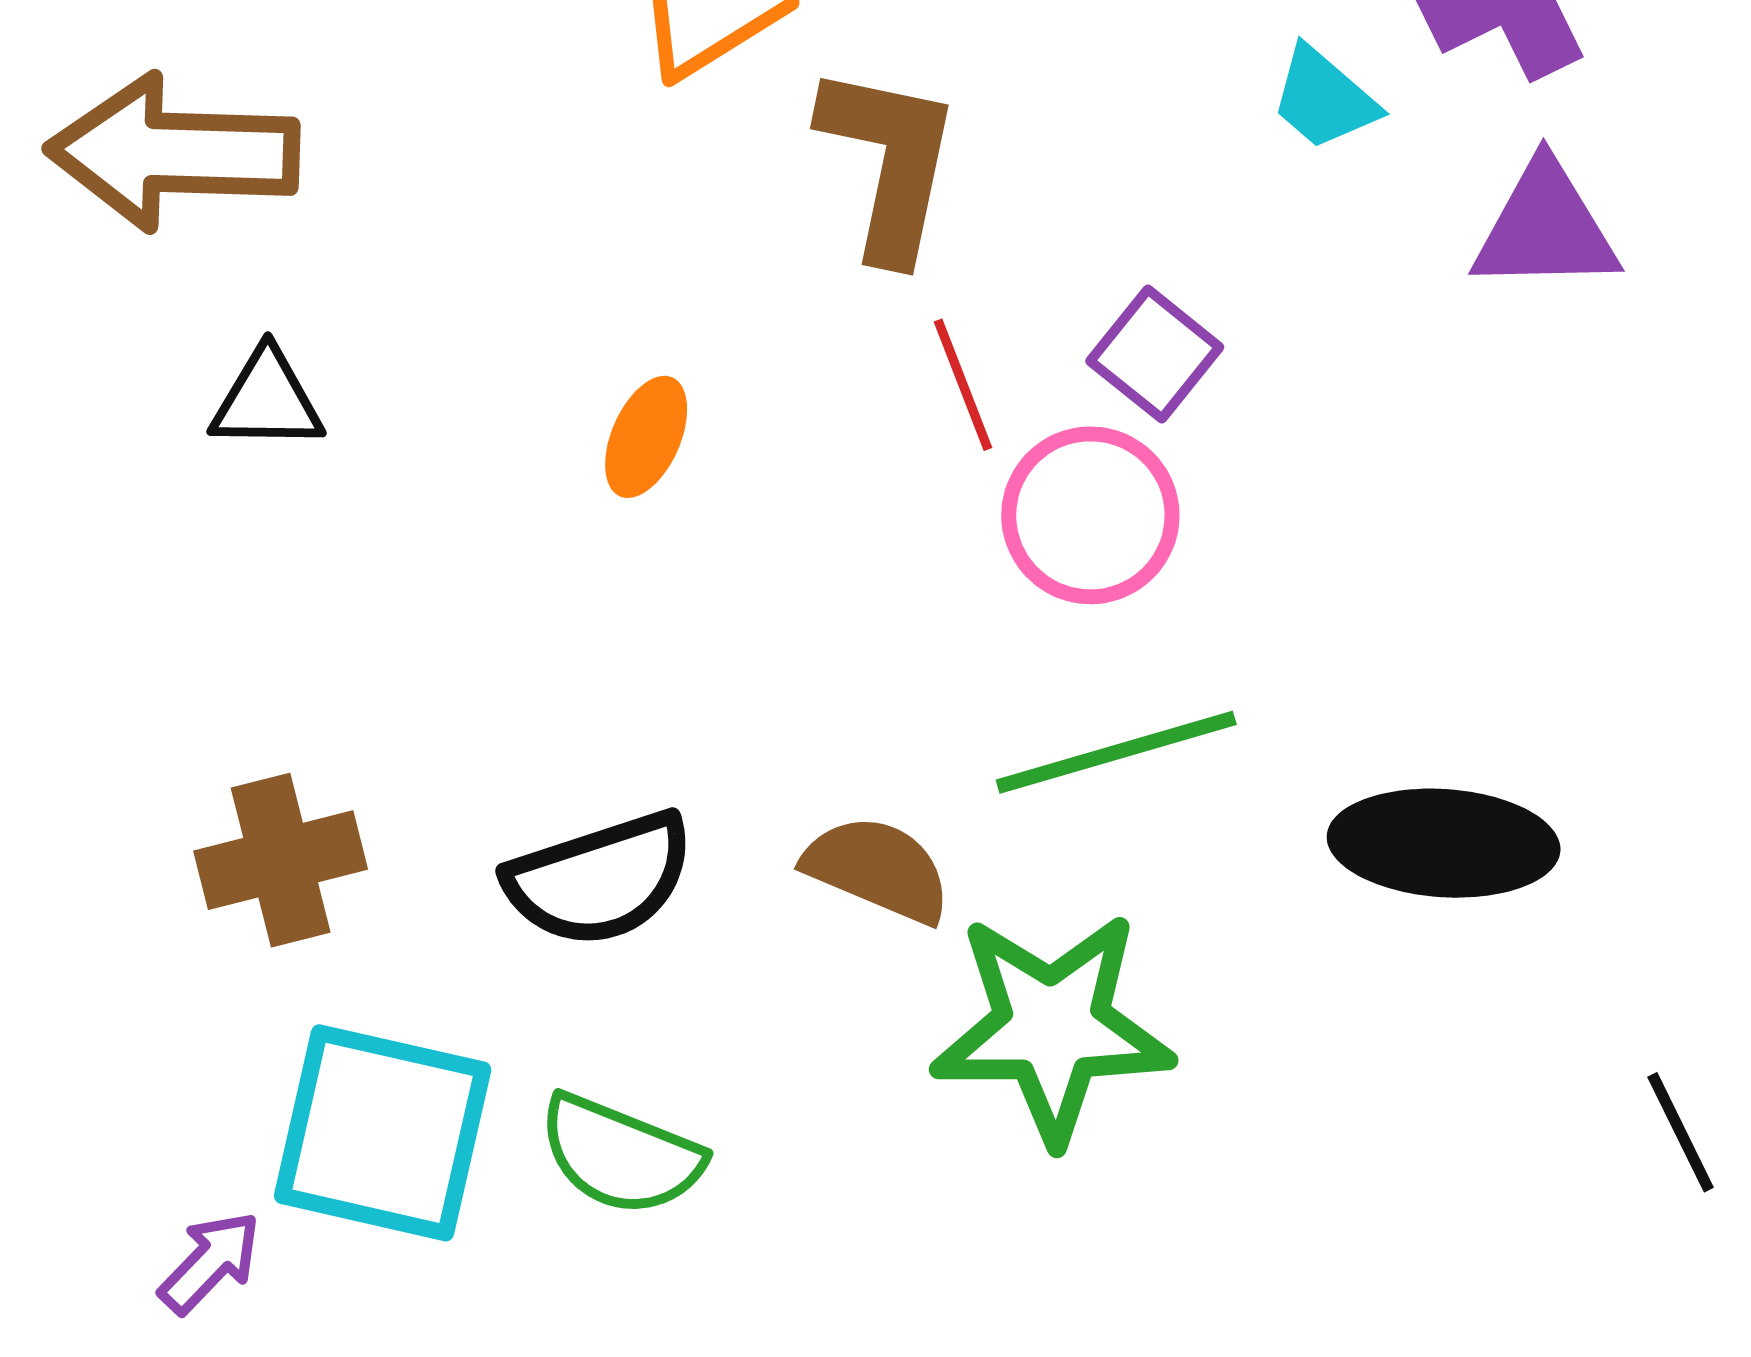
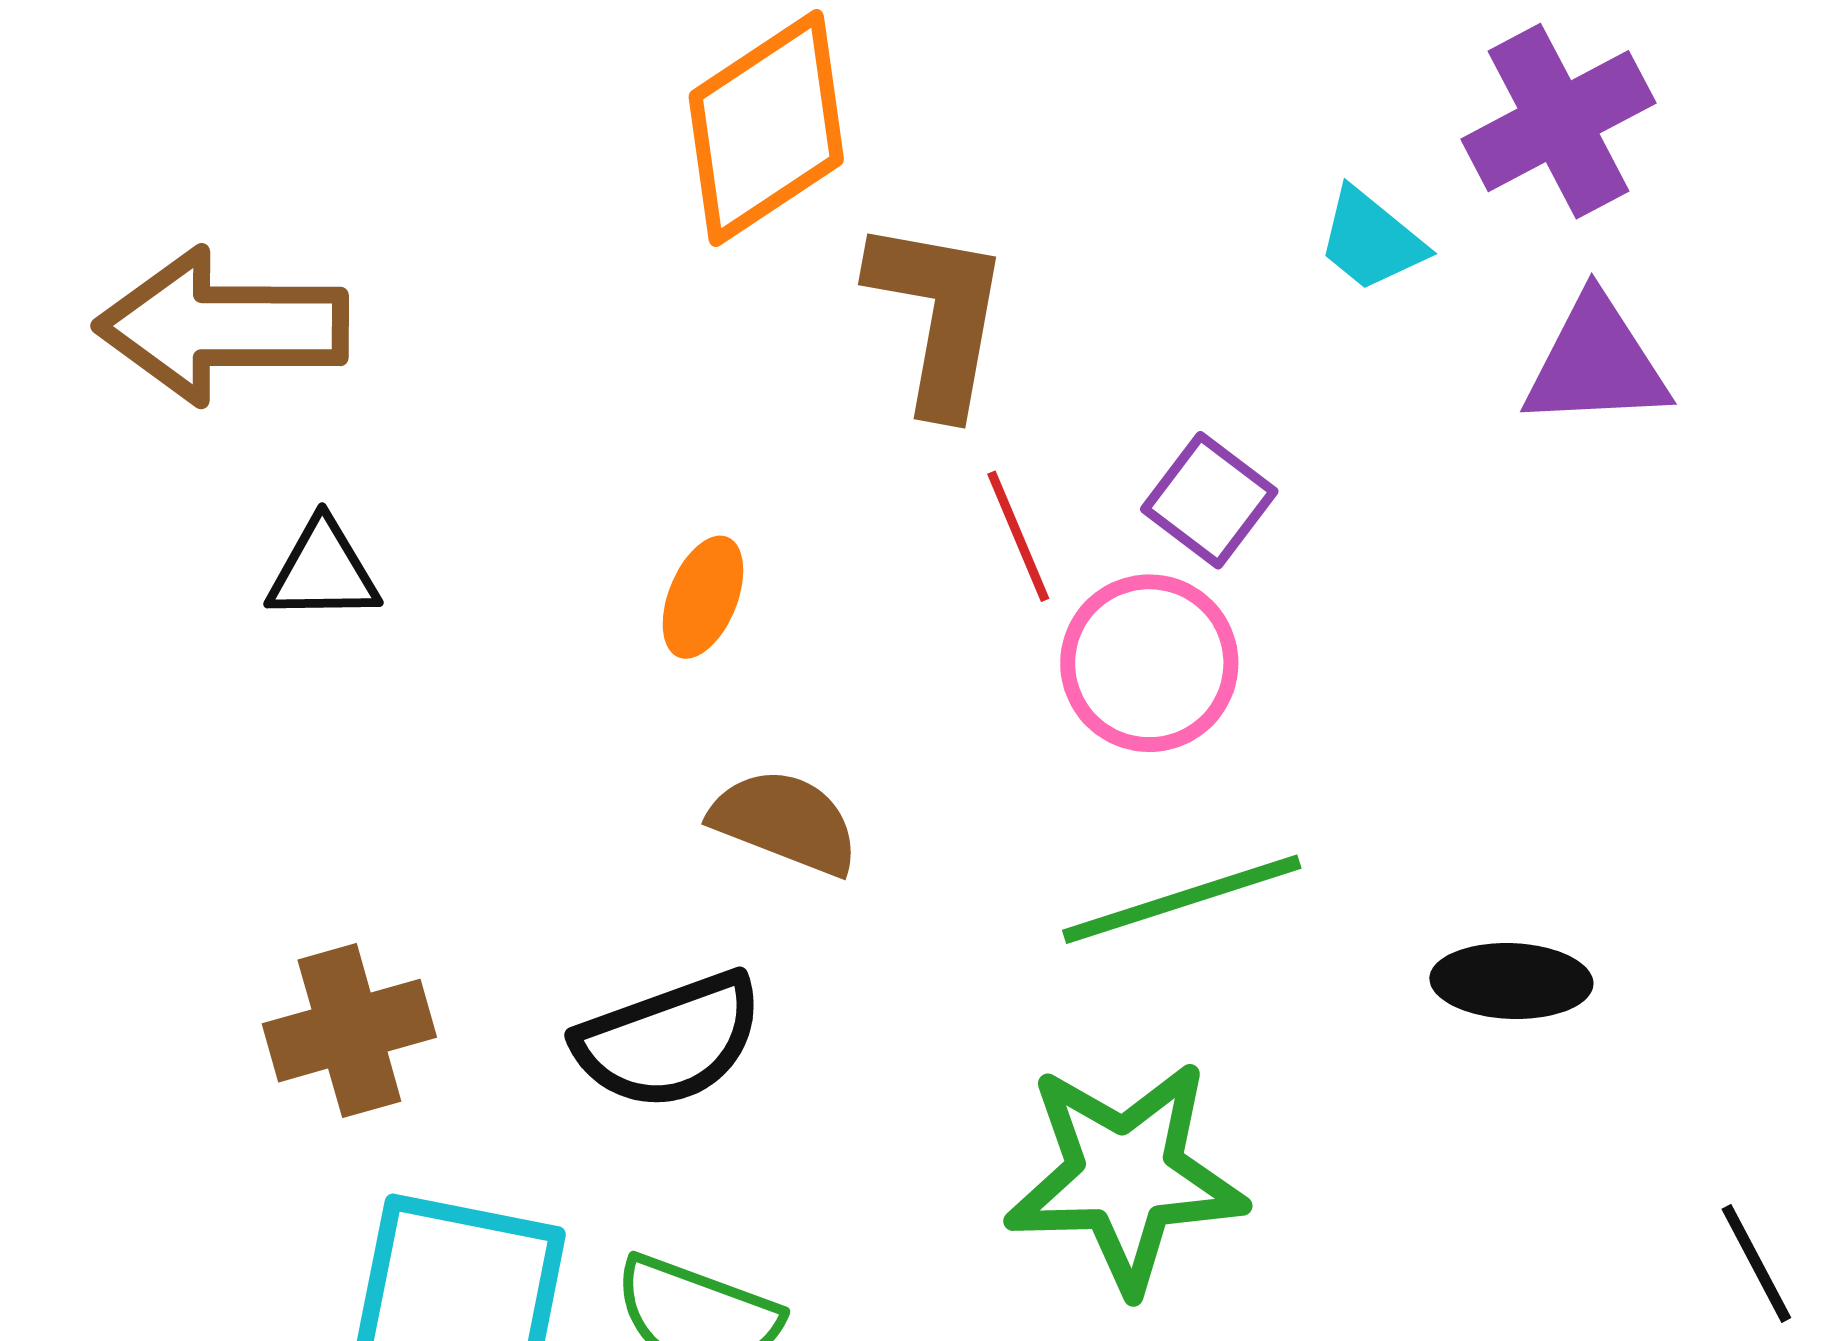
black ellipse: (1444, 843) -> (1511, 981), size x0.7
brown semicircle: (878, 869) -> (785, 822), moved

